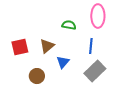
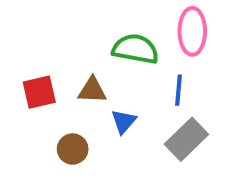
green semicircle: (69, 25) -> (135, 49), size x1.6
brown triangle: (47, 46) -> (92, 90), turned 42

